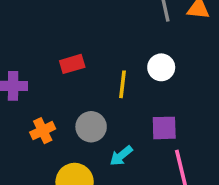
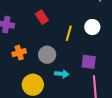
red rectangle: (72, 64) -> (42, 17), turned 64
cyan arrow: (121, 156) -> (62, 74), turned -144

